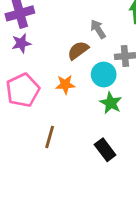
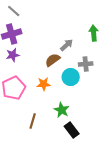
gray arrow: (98, 29) -> (67, 45), turned 80
green star: (111, 103) -> (62, 110), moved

